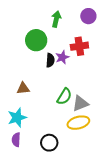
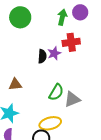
green arrow: (56, 19) -> (62, 17), moved
green circle: (36, 40) -> (20, 17), moved
yellow ellipse: (78, 123) -> (50, 123), moved

